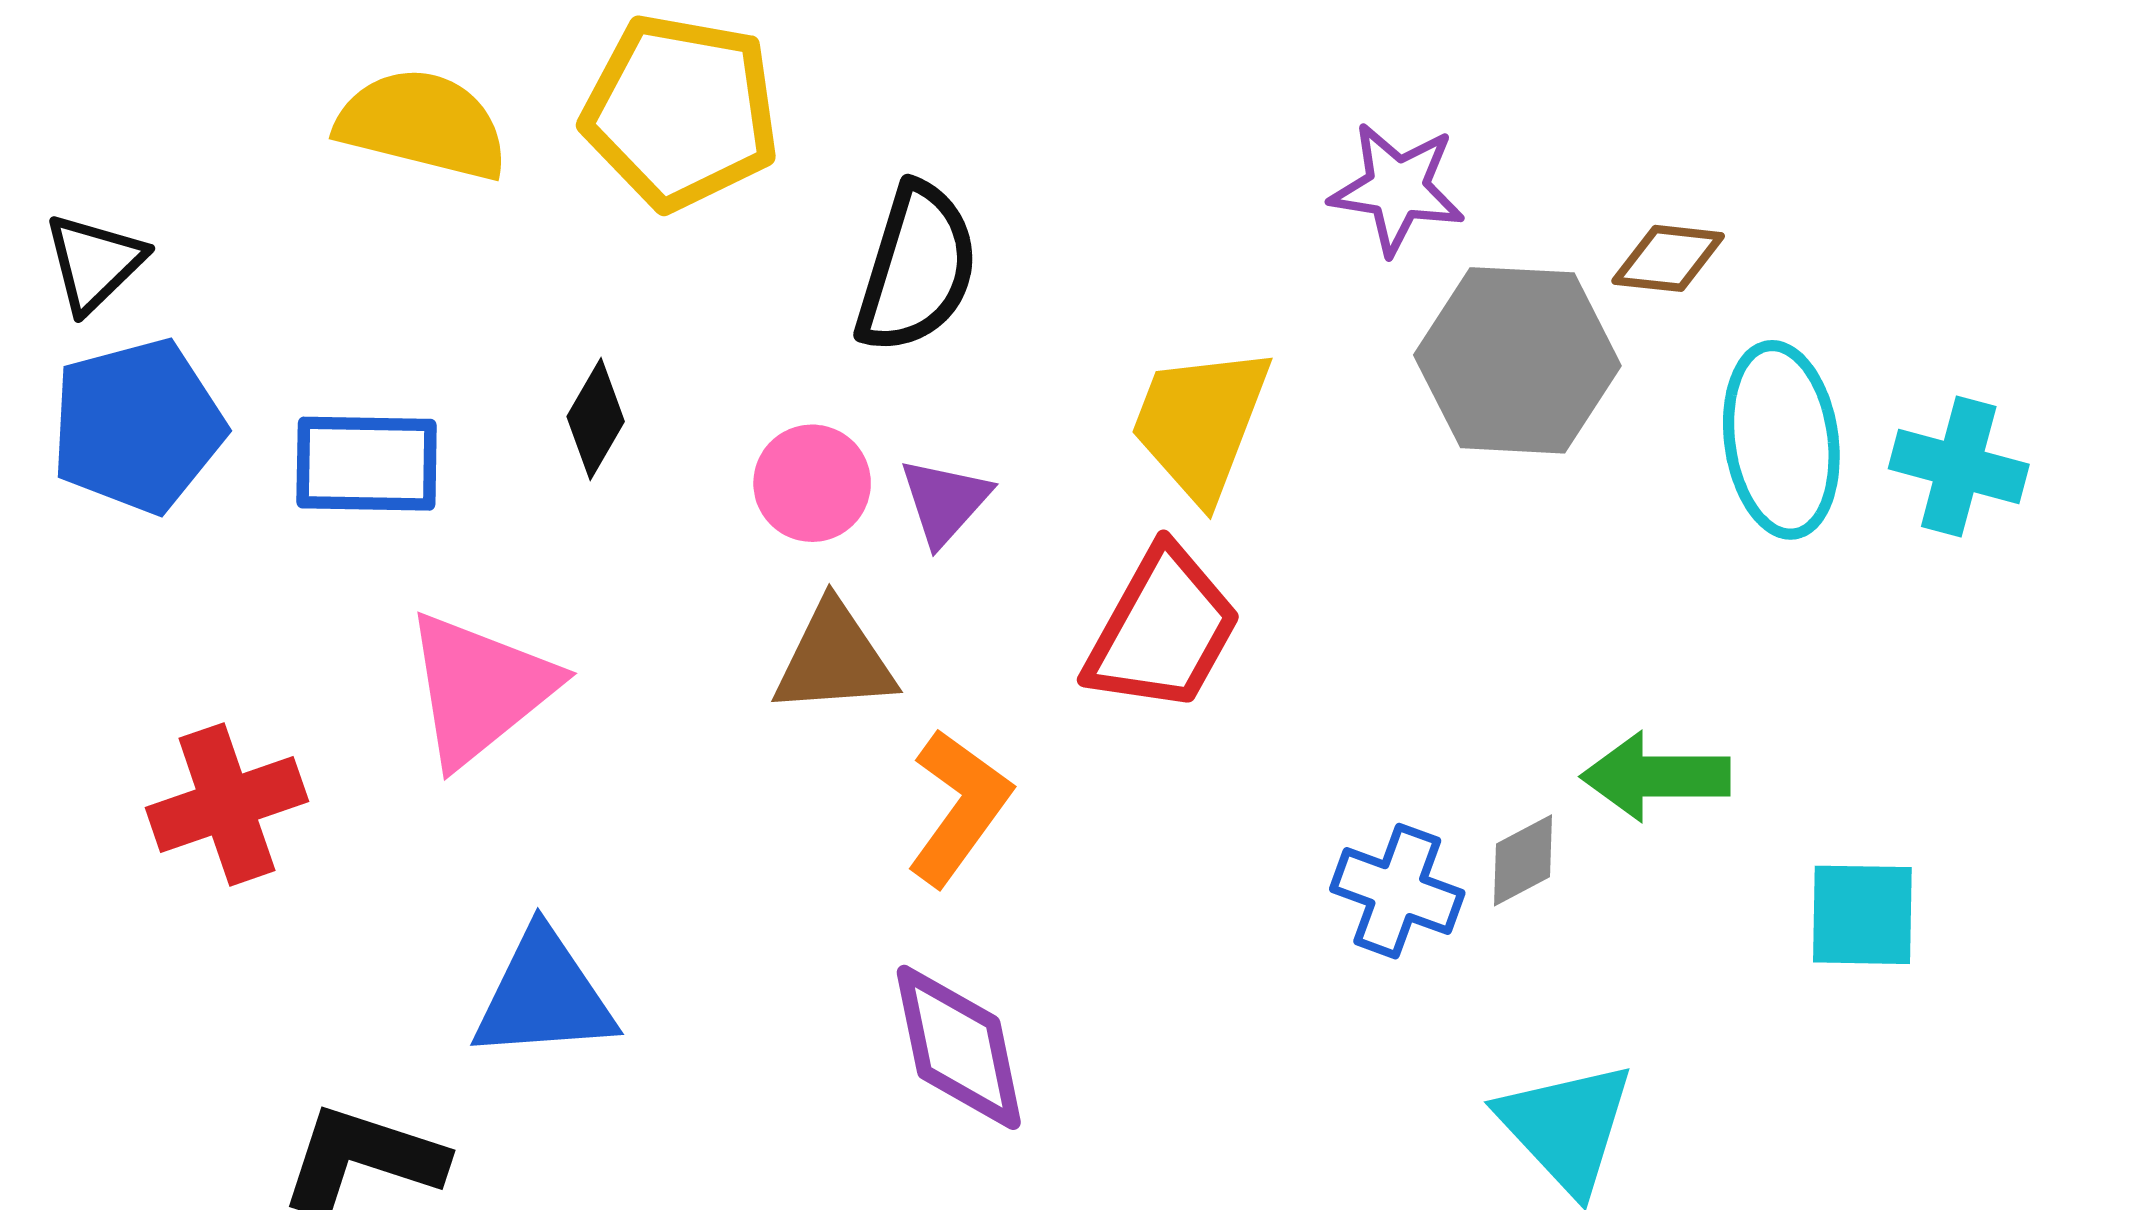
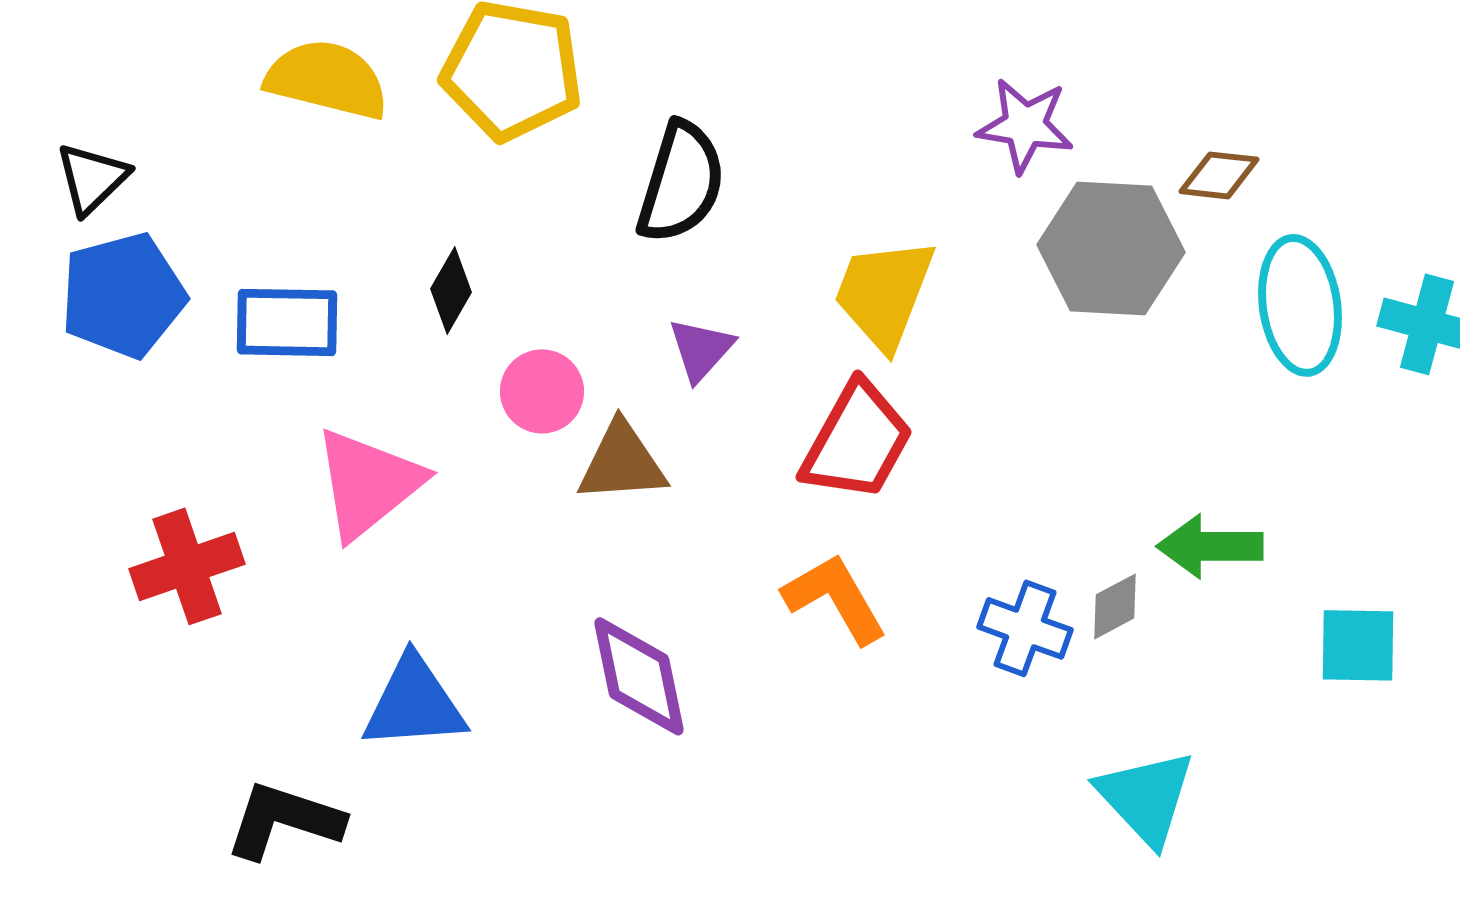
pink circle: (812, 483) -> (542, 391), moved
orange L-shape: (959, 807) -> (835, 598), moved, turned -66
purple diamond: (959, 1047) -> (639, 676), moved

